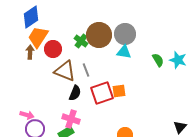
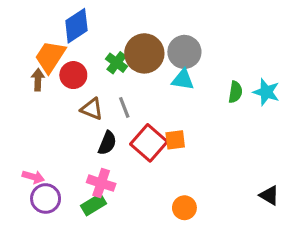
blue diamond: (31, 17) -> (76, 26), moved
green semicircle: (158, 60) -> (235, 92), turned 40
brown triangle: (65, 71) -> (92, 109), size x0.7
red square: (102, 93) -> (149, 143), turned -30
black triangle: (180, 127) -> (269, 195), turned -40

